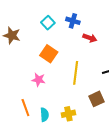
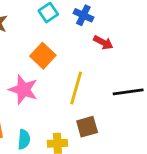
pink star: (39, 80) -> (23, 90), size x1.5
brown square: (96, 99) -> (87, 127), moved

